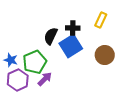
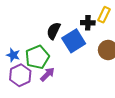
black cross: (73, 28) -> (88, 23), moved

